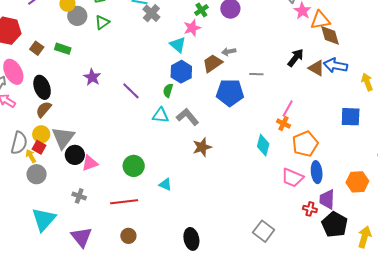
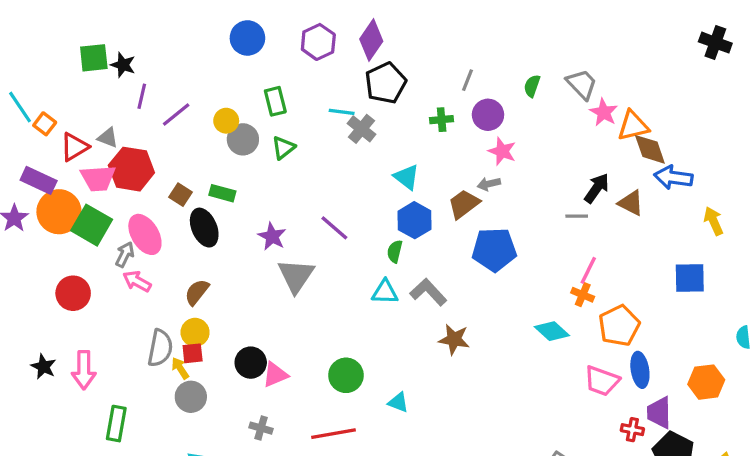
green cross: (201, 10) -> (442, 120), turned 32
pink star: (192, 28) -> (502, 151), moved, turned -30
blue arrow: (335, 65) -> (673, 177), moved
gray line: (256, 74) -> (577, 216), moved
black ellipse: (42, 87) -> (204, 228), moved
purple line: (131, 91) -> (334, 228), moved
gray triangle: (63, 138) -> (296, 276), moved
cyan diamond: (263, 145) -> (552, 331), turned -60
red square: (39, 147) -> (193, 353), turned -32
brown star: (202, 147) -> (454, 339), turned 30

